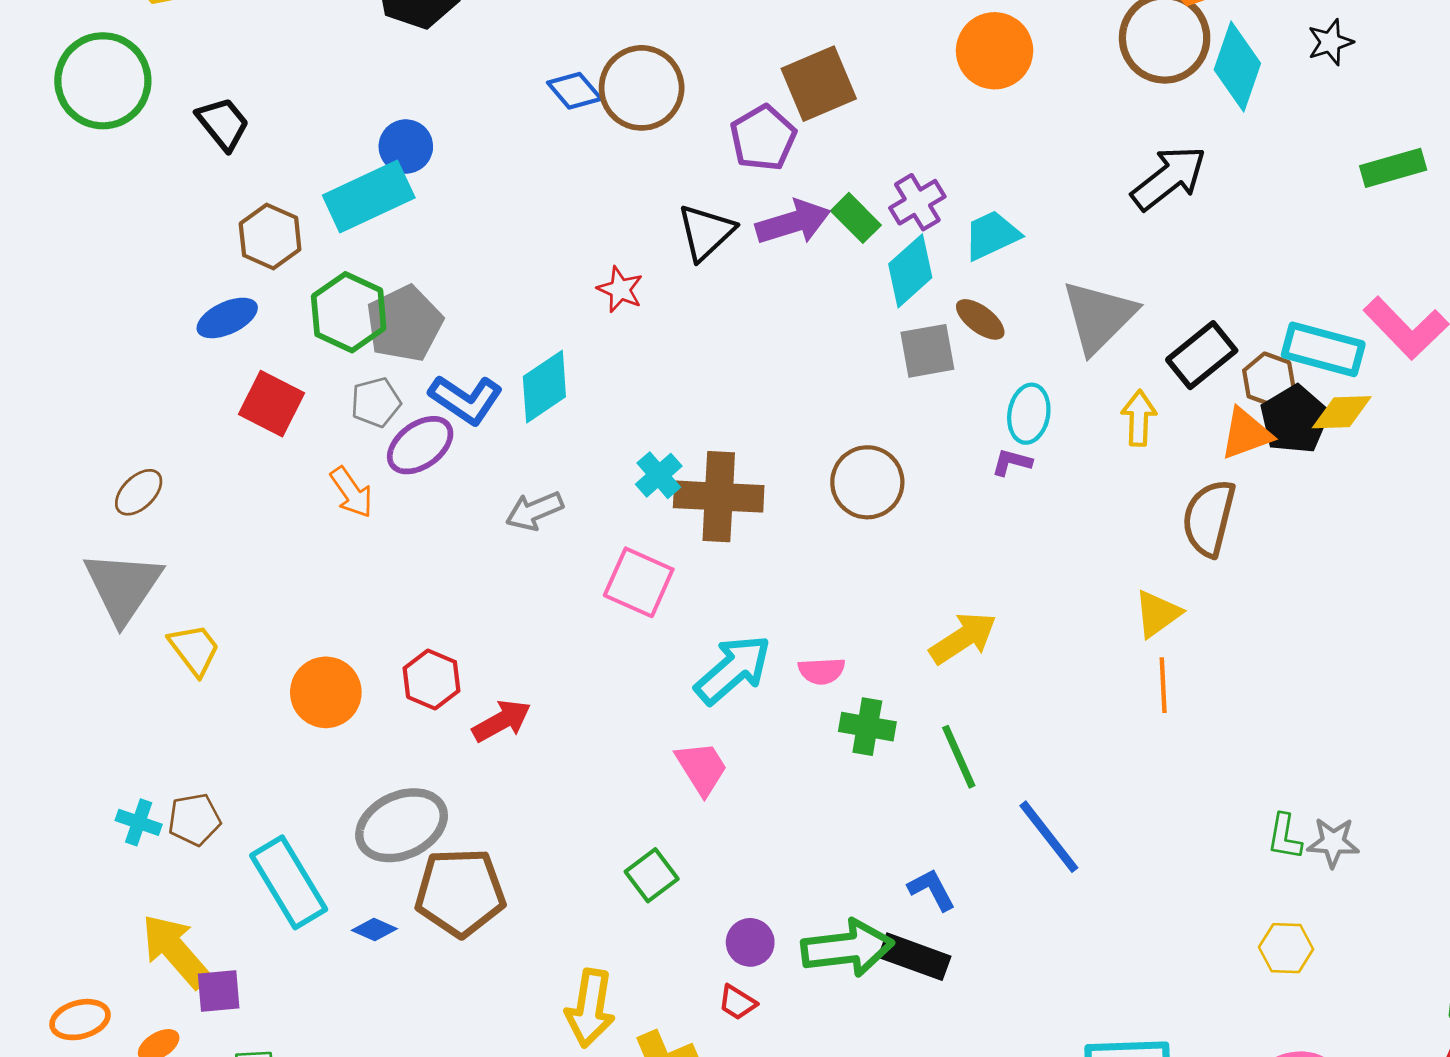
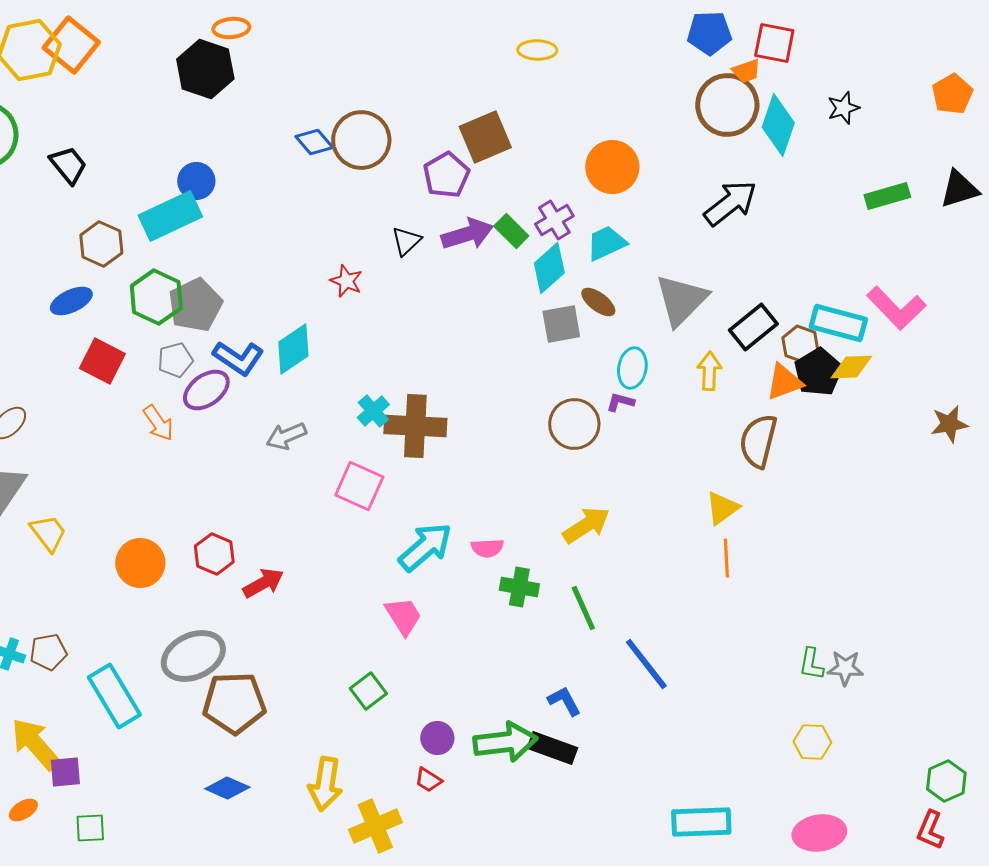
orange circle: (995, 51) -> (612, 167), moved
black triangle: (706, 232) -> (406, 241), size x0.7
brown circle: (867, 482) -> (574, 424), moved
blue diamond: (374, 930) -> (227, 788), moved, size x1.4

